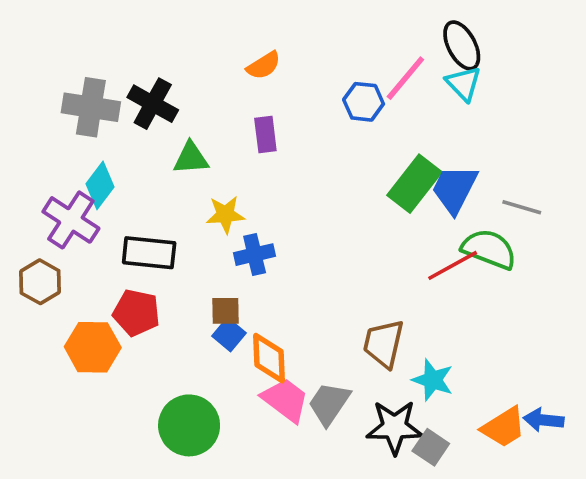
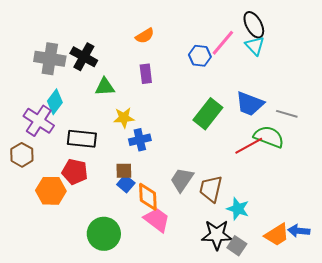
green rectangle: (414, 184) -> (208, 114), moved
blue trapezoid: (454, 189) -> (250, 104), turned -96
gray trapezoid: (329, 404) -> (182, 180), moved

